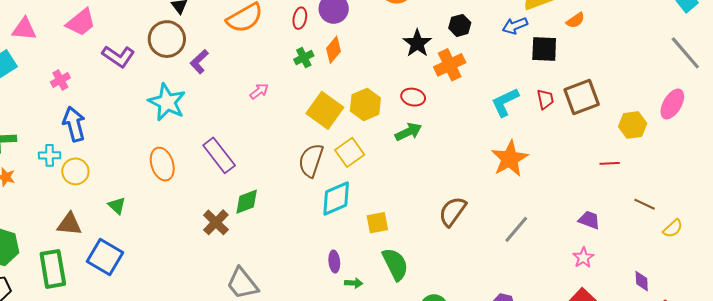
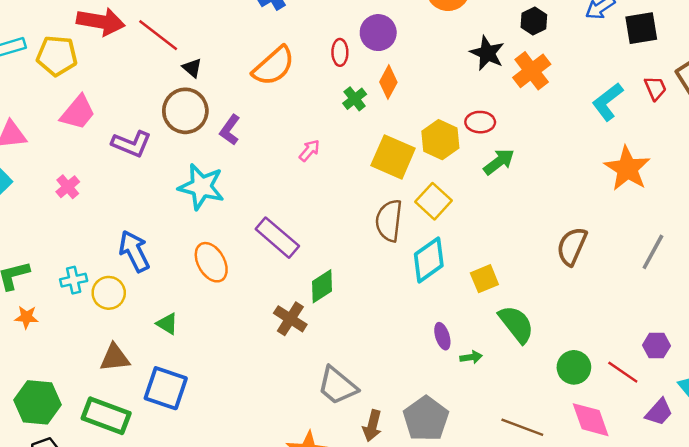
red ellipse: (413, 97) -> (480, 122), moved
blue arrow: (74, 124) -> (134, 251), moved
green rectangle: (53, 269) -> (106, 416), turned -48

